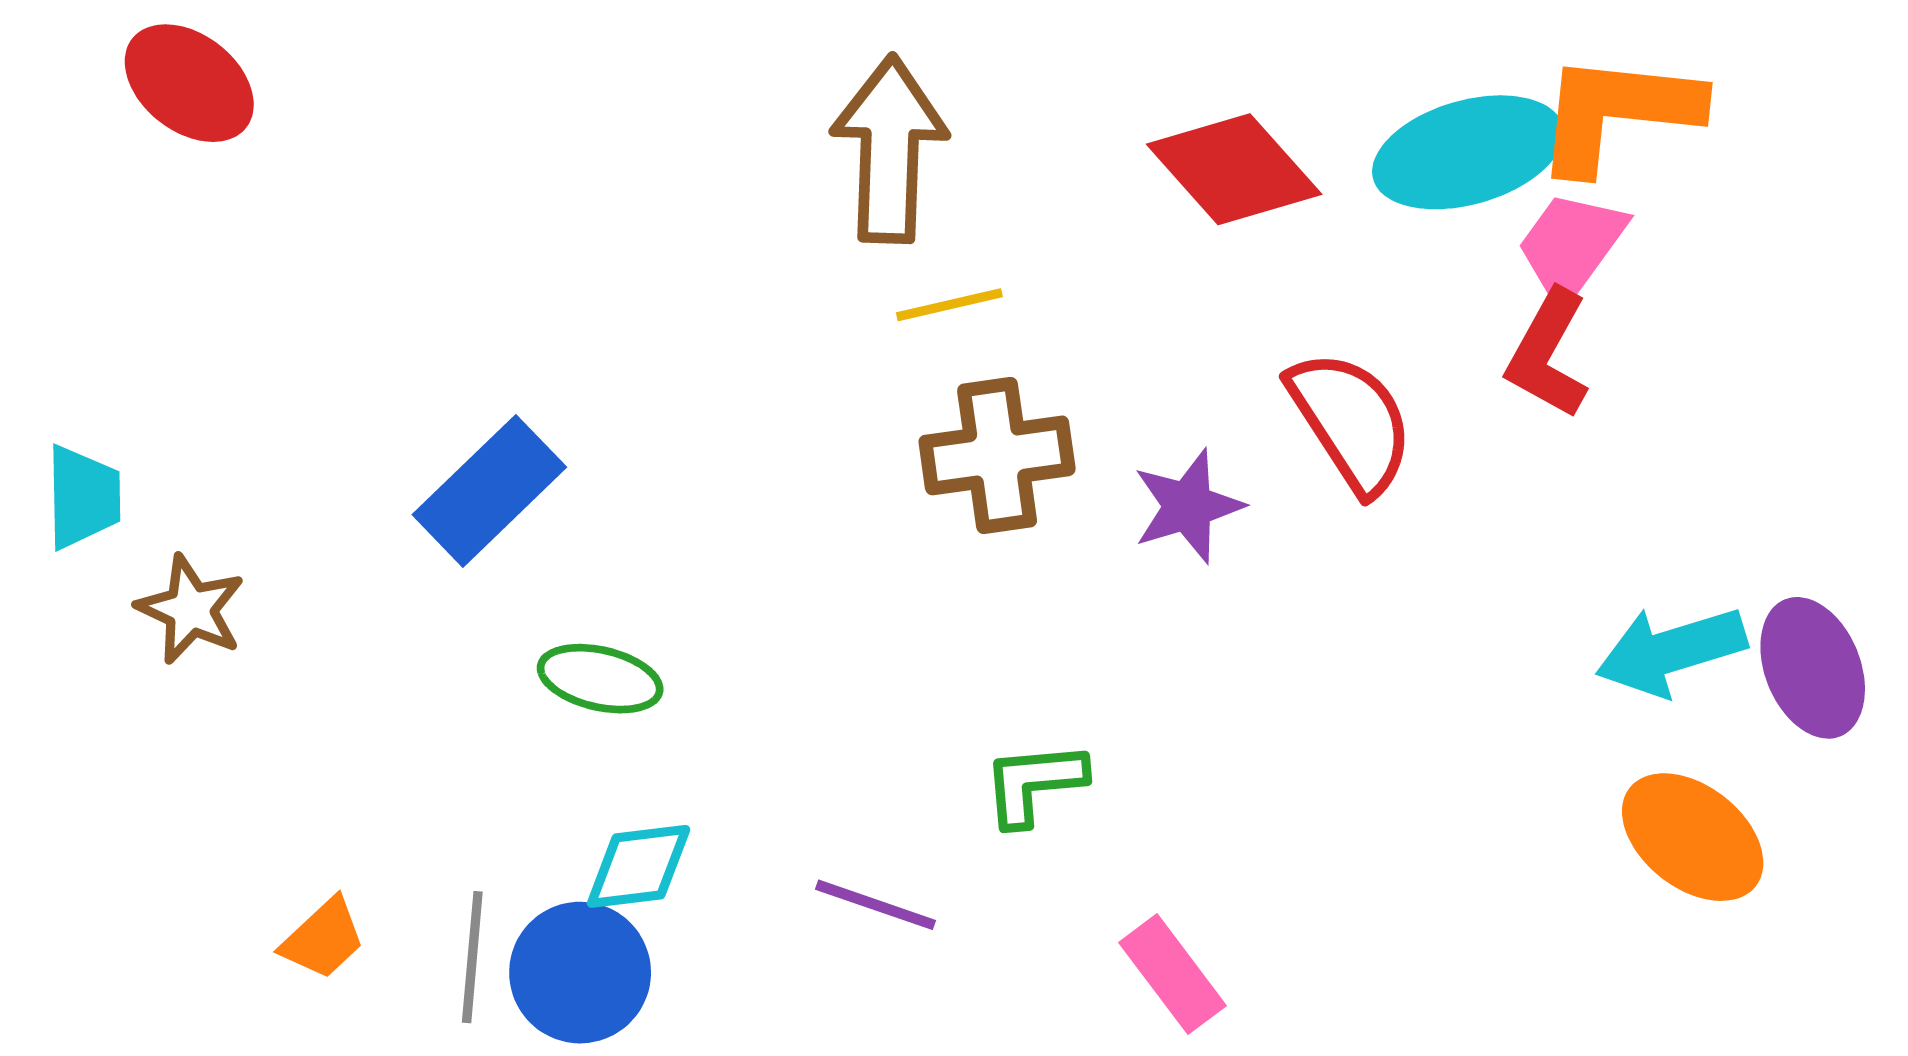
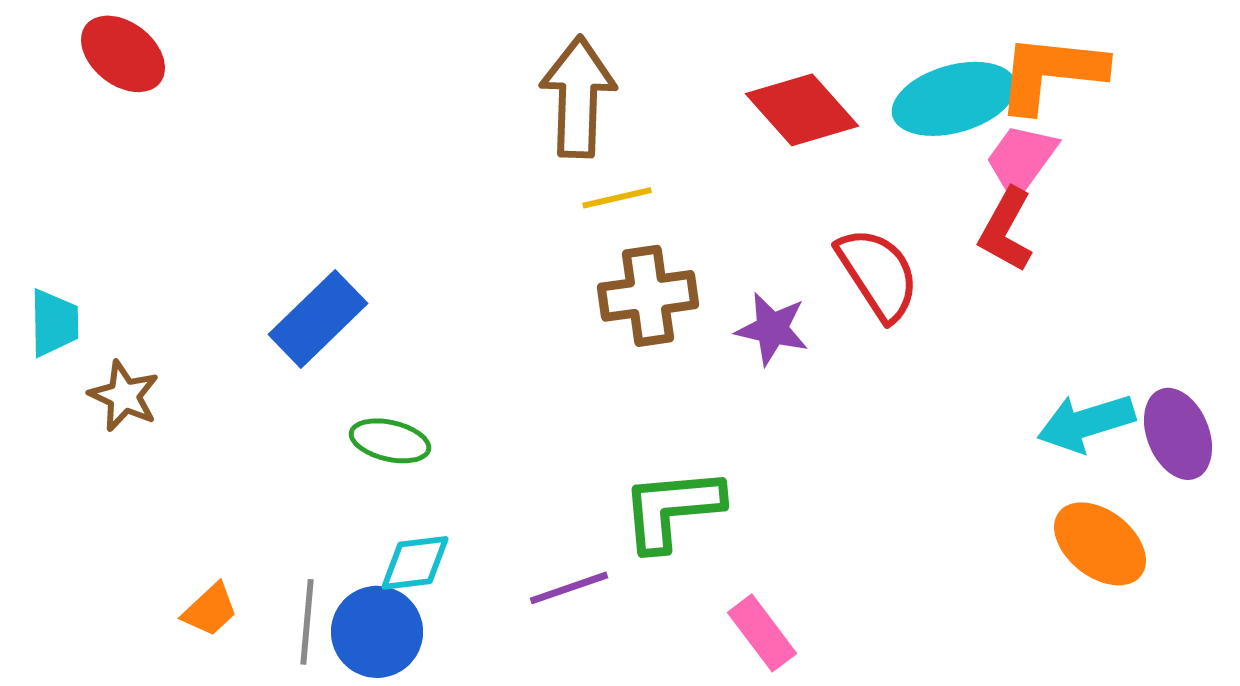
purple star: (1188, 506) -> (772, 329), turned 30
green L-shape: (1034, 783) -> (672, 509), size x1.5
purple line: (876, 905) -> (569, 588), turned -38

